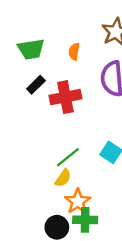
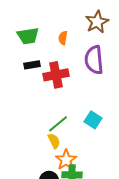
black rectangle: (36, 85) -> (32, 65), turned 35
yellow semicircle: (63, 178) -> (54, 141), turned -63

